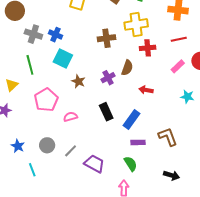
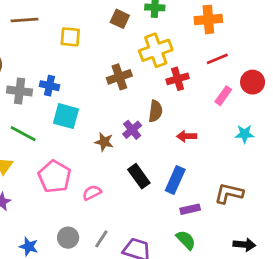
green line: (30, 65) -> (23, 134), turned -36
brown star: (78, 81) -> (104, 142), moved
brown L-shape: (168, 137) -> (229, 193), turned -45

